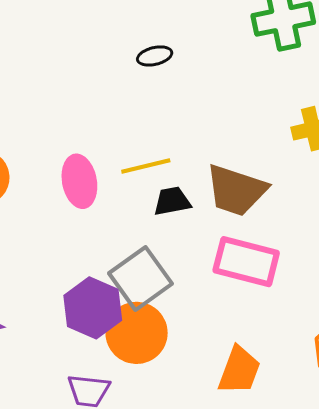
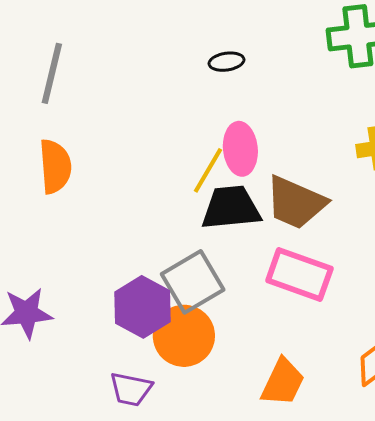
yellow line: (146, 166) -> (208, 170), turned -51
pink ellipse: (79, 181) -> (240, 149), moved
black trapezoid: (172, 201) -> (231, 208), size x1.6

